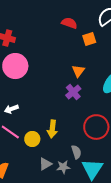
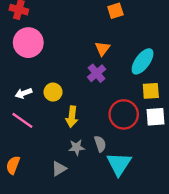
yellow circle: (32, 139) -> (53, 92), moved
gray triangle: (45, 164) -> (59, 169), moved
gray star: (63, 167) -> (77, 147), moved

